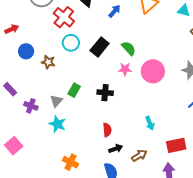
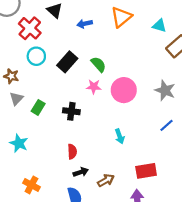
blue arrow: (114, 11) -> (85, 24), turned -144
gray triangle: (56, 101) -> (16, 98), moved
cyan arrow: (150, 123) -> (120, 136), moved

